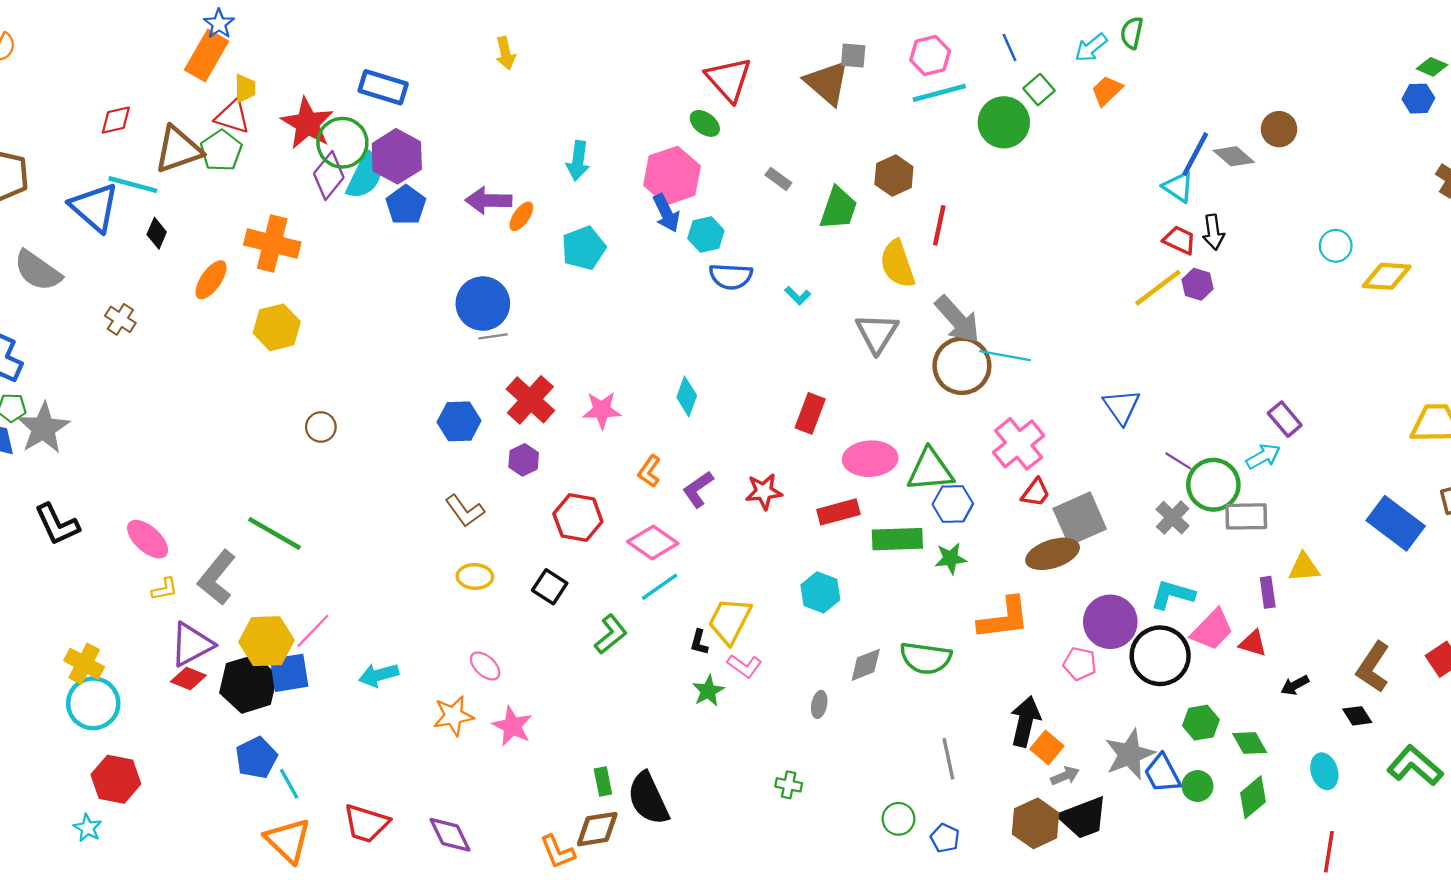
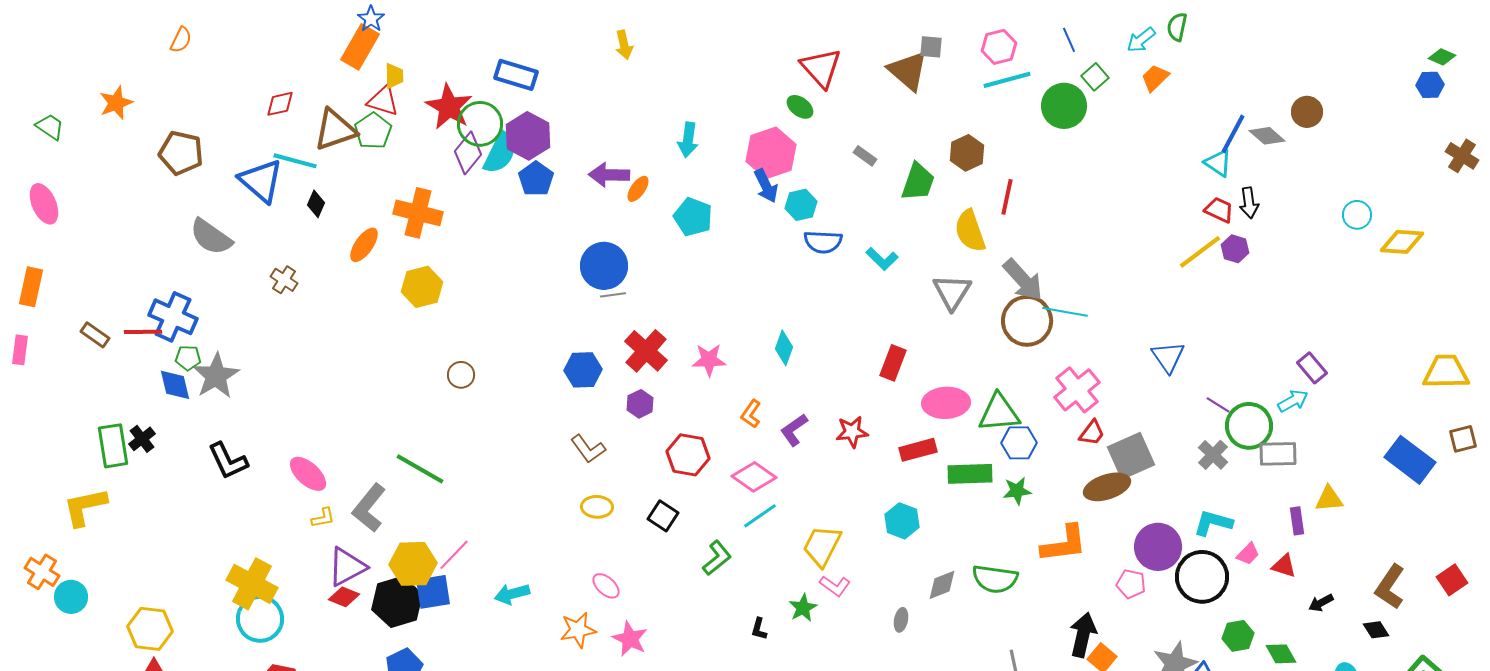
cyan pentagon: (584, 248) -> (693, 217), turned -30
cyan L-shape: (798, 296) -> (882, 259), size x1.4
pink trapezoid: (1212, 630) -> (1248, 554), size x0.6
black L-shape: (699, 642) -> (759, 629), moved
yellow cross: (84, 664) -> (252, 584), size x1.4

